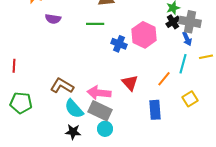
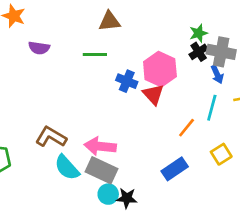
red triangle: (130, 83) -> (153, 94), moved
blue rectangle: (155, 110) -> (175, 169), turned 60
black star: (73, 132) -> (127, 198), moved

